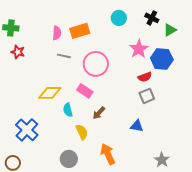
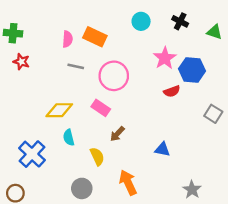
green triangle: (170, 30) -> (215, 32), moved, turned 48
orange rectangle: (80, 31) -> (95, 37), turned 42
gray square: (147, 96) -> (213, 114), moved, turned -35
cyan semicircle: (68, 110) -> (69, 137), moved

